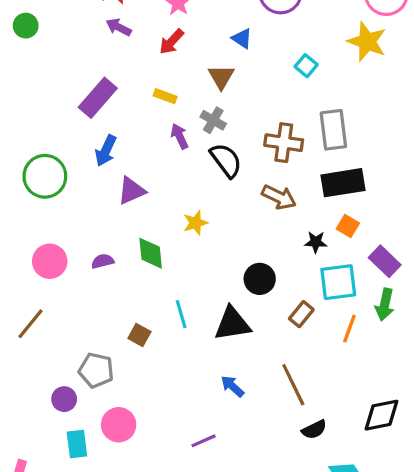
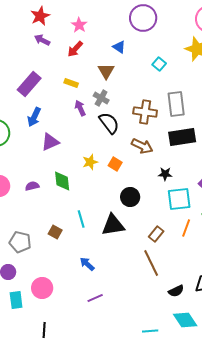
orange square: (348, 226) -> (115, 164), moved
brown rectangle: (301, 314) -> (156, 234), moved
gray pentagon: (96, 370) -> (20, 242), moved
blue arrow: (232, 386) -> (87, 264), moved
black semicircle: (314, 430) -> (176, 291), moved

